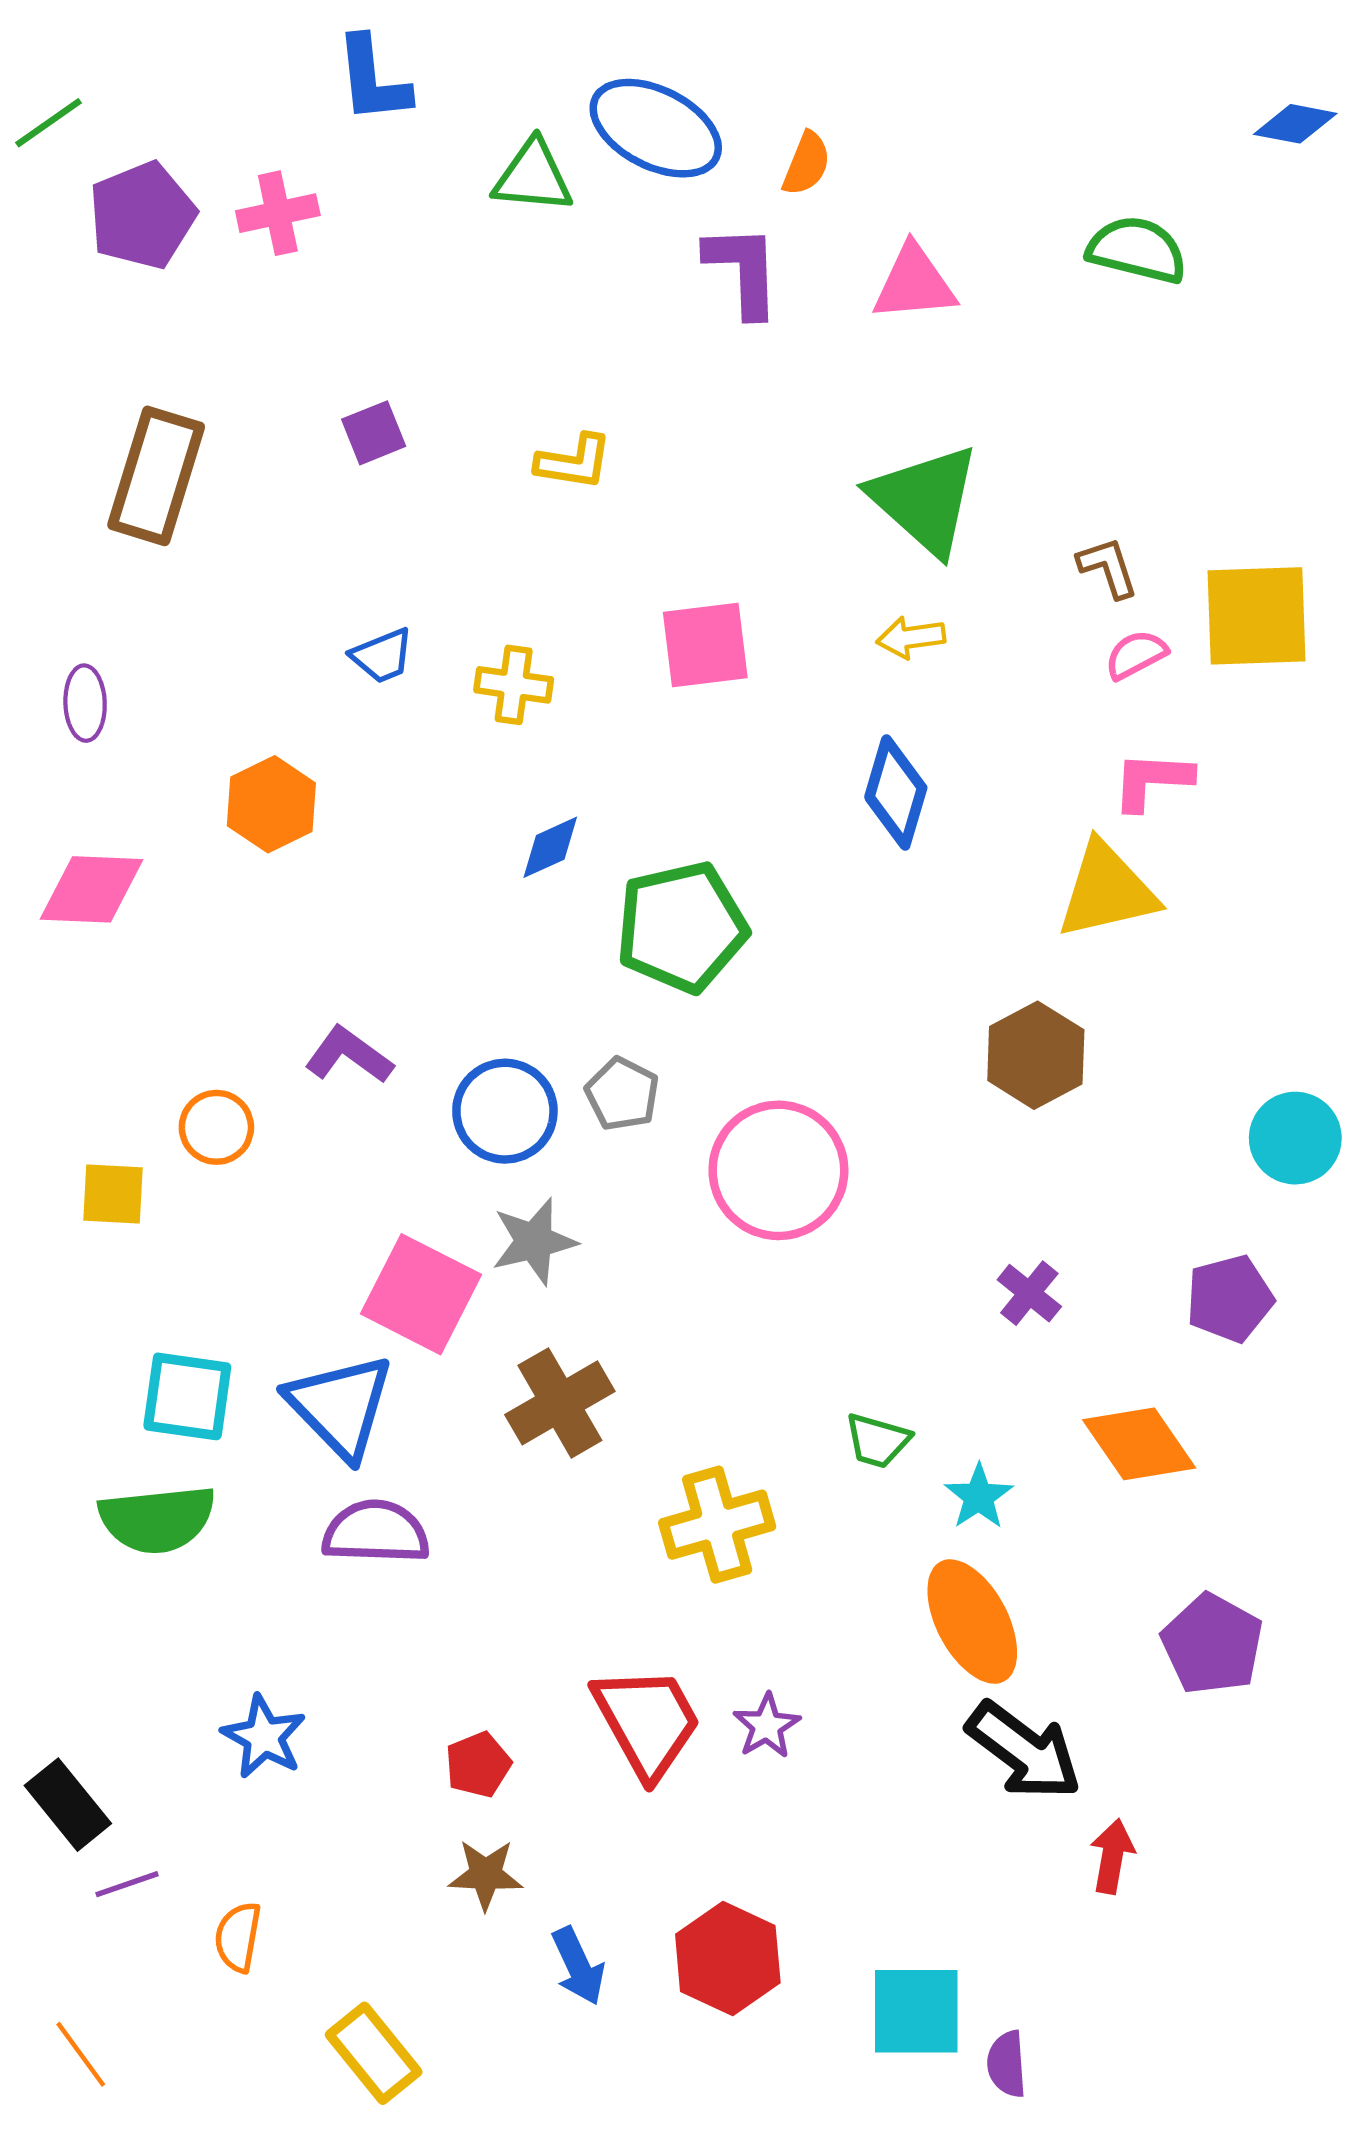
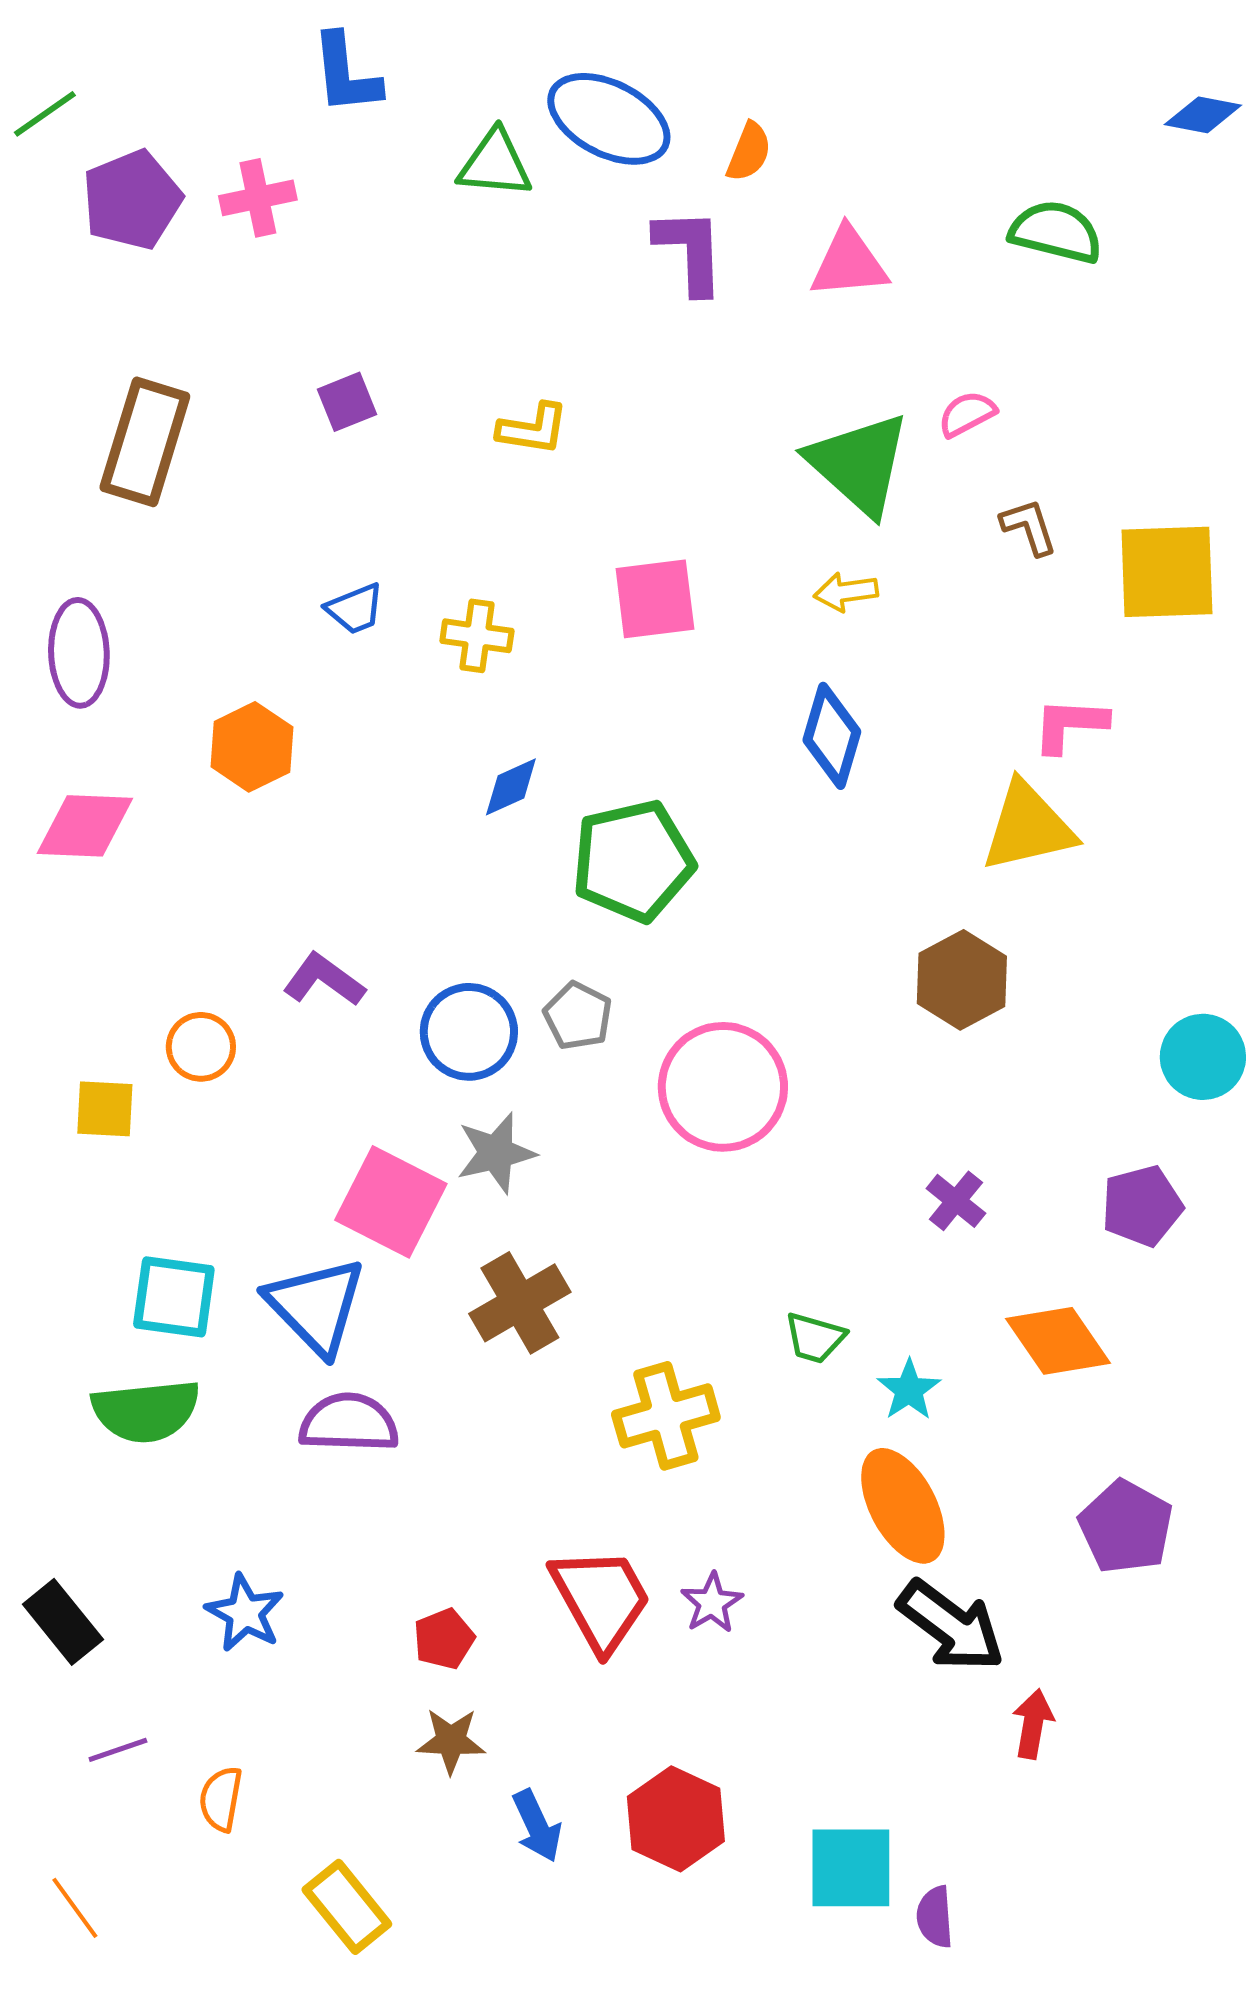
pink semicircle: (1136, 655) -> (967, 414), moved
purple ellipse: (85, 703) -> (79, 653), size x1.5
black rectangle: (68, 1805) -> (63, 1622), moved

